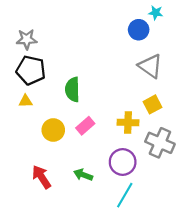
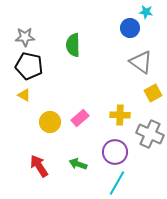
green semicircle: (72, 89) -> (73, 45), moved
yellow triangle: (26, 101) -> (24, 95), turned 32
yellow square: (152, 104) -> (153, 93), moved

